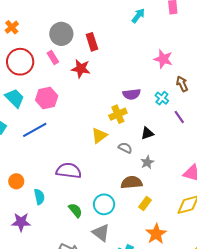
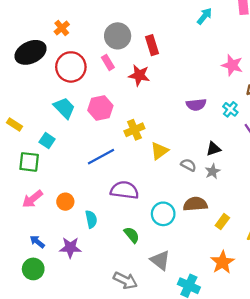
yellow cross: (118, 114) -> (134, 130), moved
blue line: (35, 130) -> (101, 157), moved
gray star: (147, 162) -> (213, 171), moved
cyan circle: (104, 204) -> (163, 214), moved
yellow rectangle: (145, 204) -> (222, 222), moved

